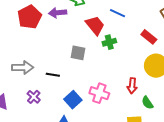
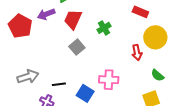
red trapezoid: (95, 25) -> (73, 19), moved, turned -100
gray square: (78, 53) -> (77, 47), turned -35
black line: (53, 75) -> (59, 84), moved
red arrow: (132, 86) -> (137, 52), moved

